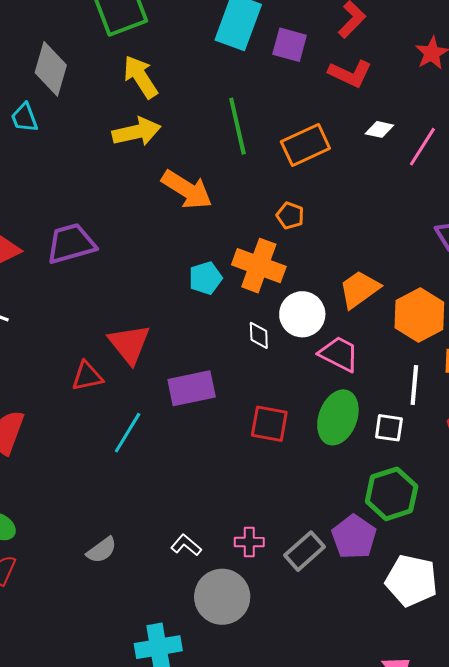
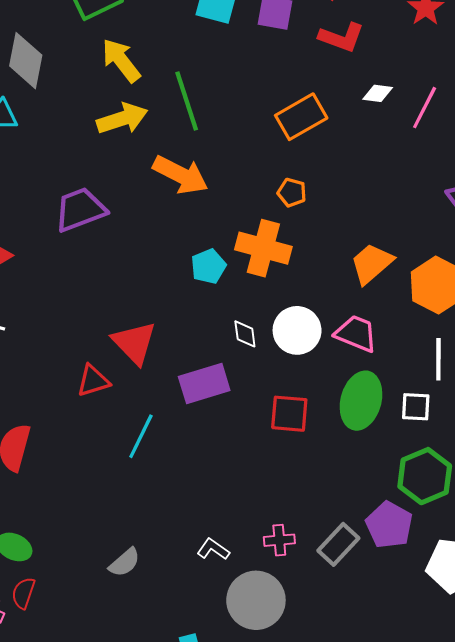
green line: (237, 126) -> (187, 101), moved
purple trapezoid: (71, 244) -> (80, 210), moved
white circle: (302, 314) -> (297, 330), moved
white diamond: (259, 335) -> (245, 334), moved

